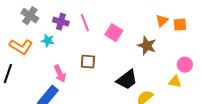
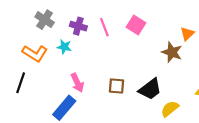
orange triangle: (162, 21) -> (187, 34), moved
pink square: (114, 33) -> (136, 25), moved
brown square: (88, 62) -> (116, 86), moved

